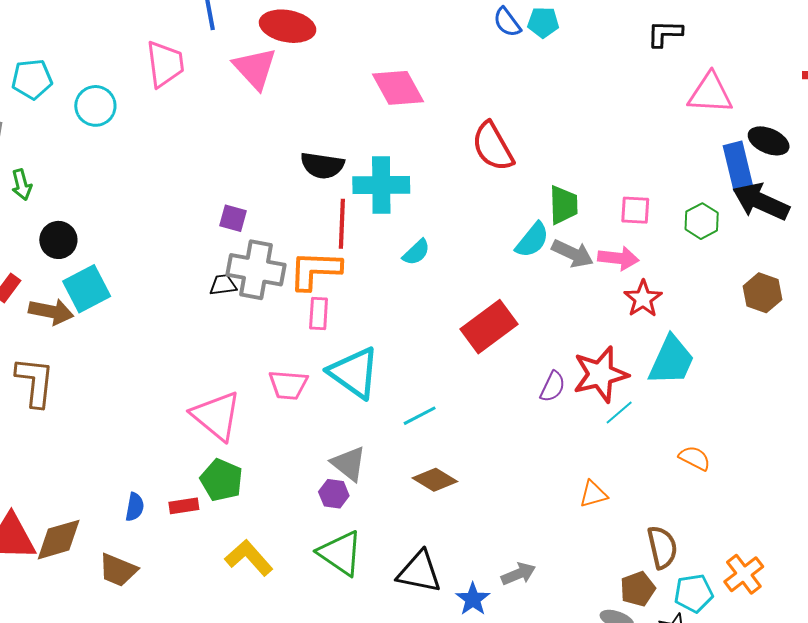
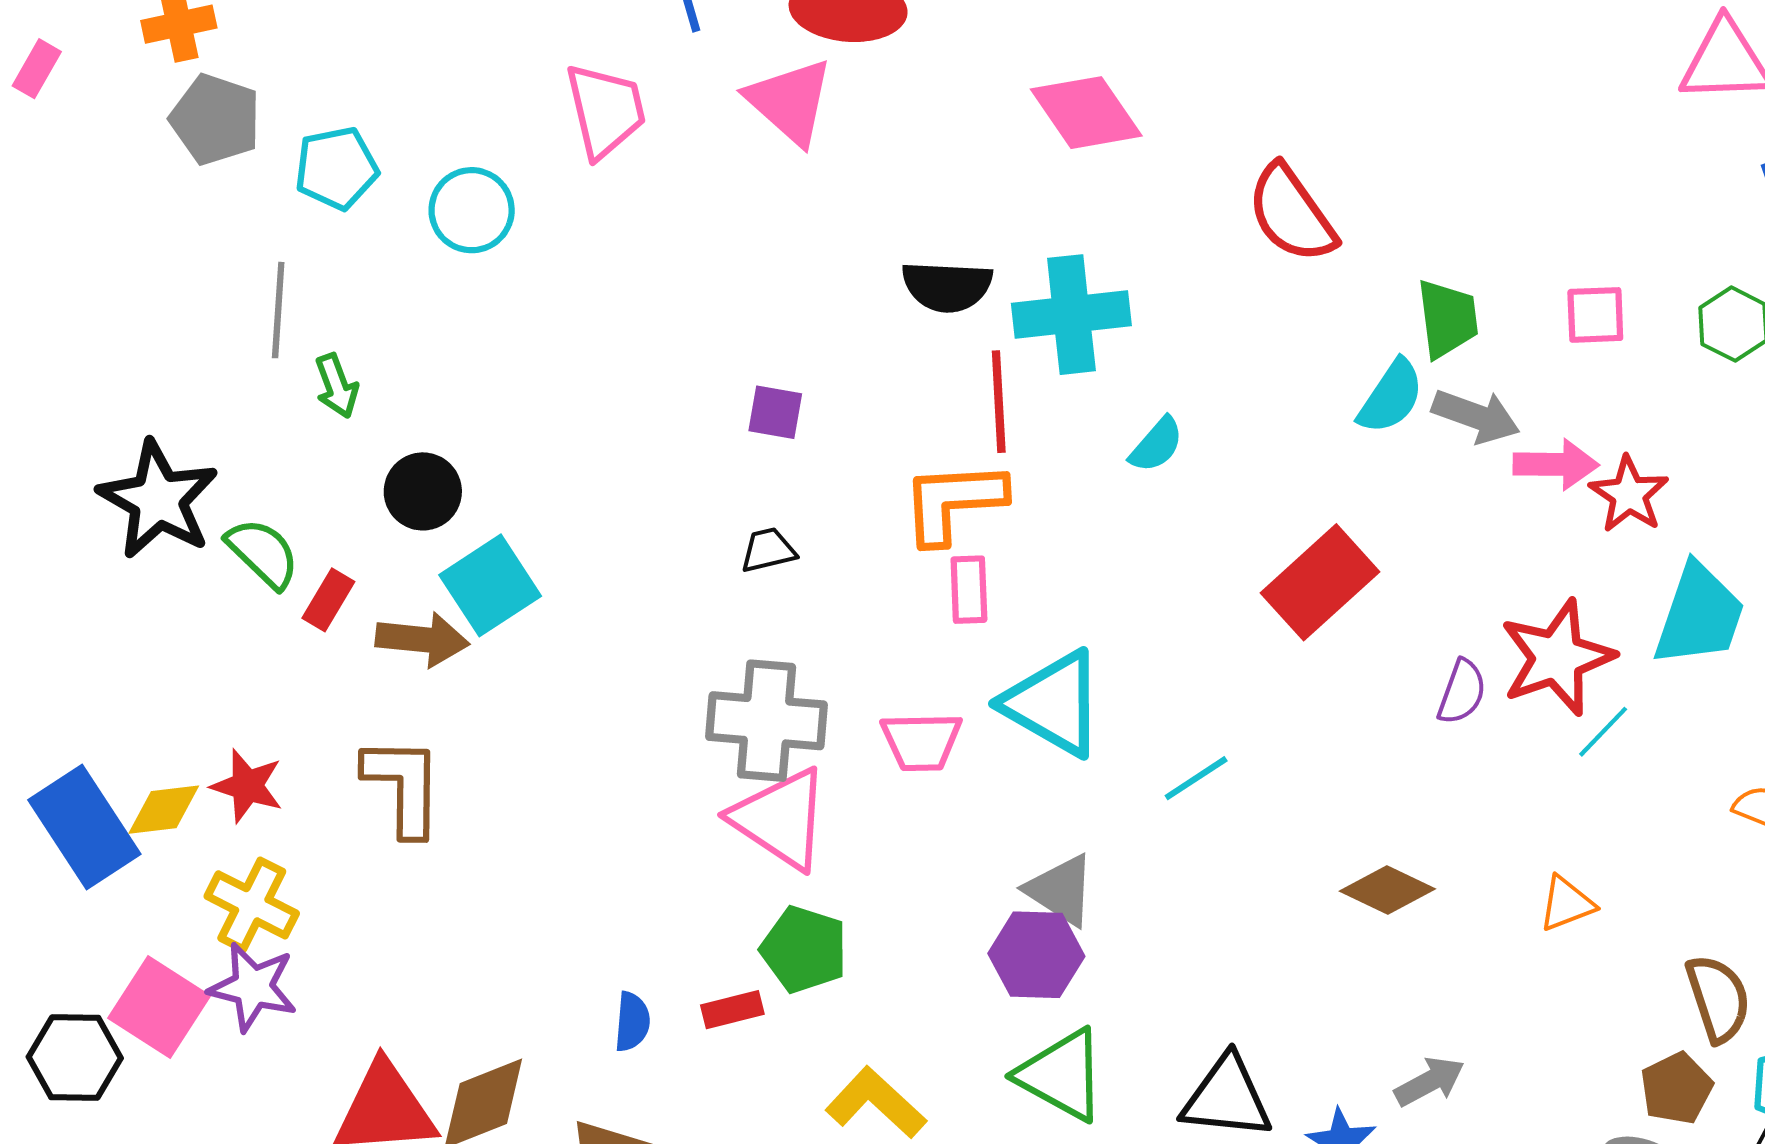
pink arrow: (618, 258) -> (1556, 464), moved
gray cross: (256, 270) -> (767, 721), moved
brown diamond: (435, 480) -> (1387, 890), moved
purple hexagon: (334, 494) -> (1036, 955), size x1.5

